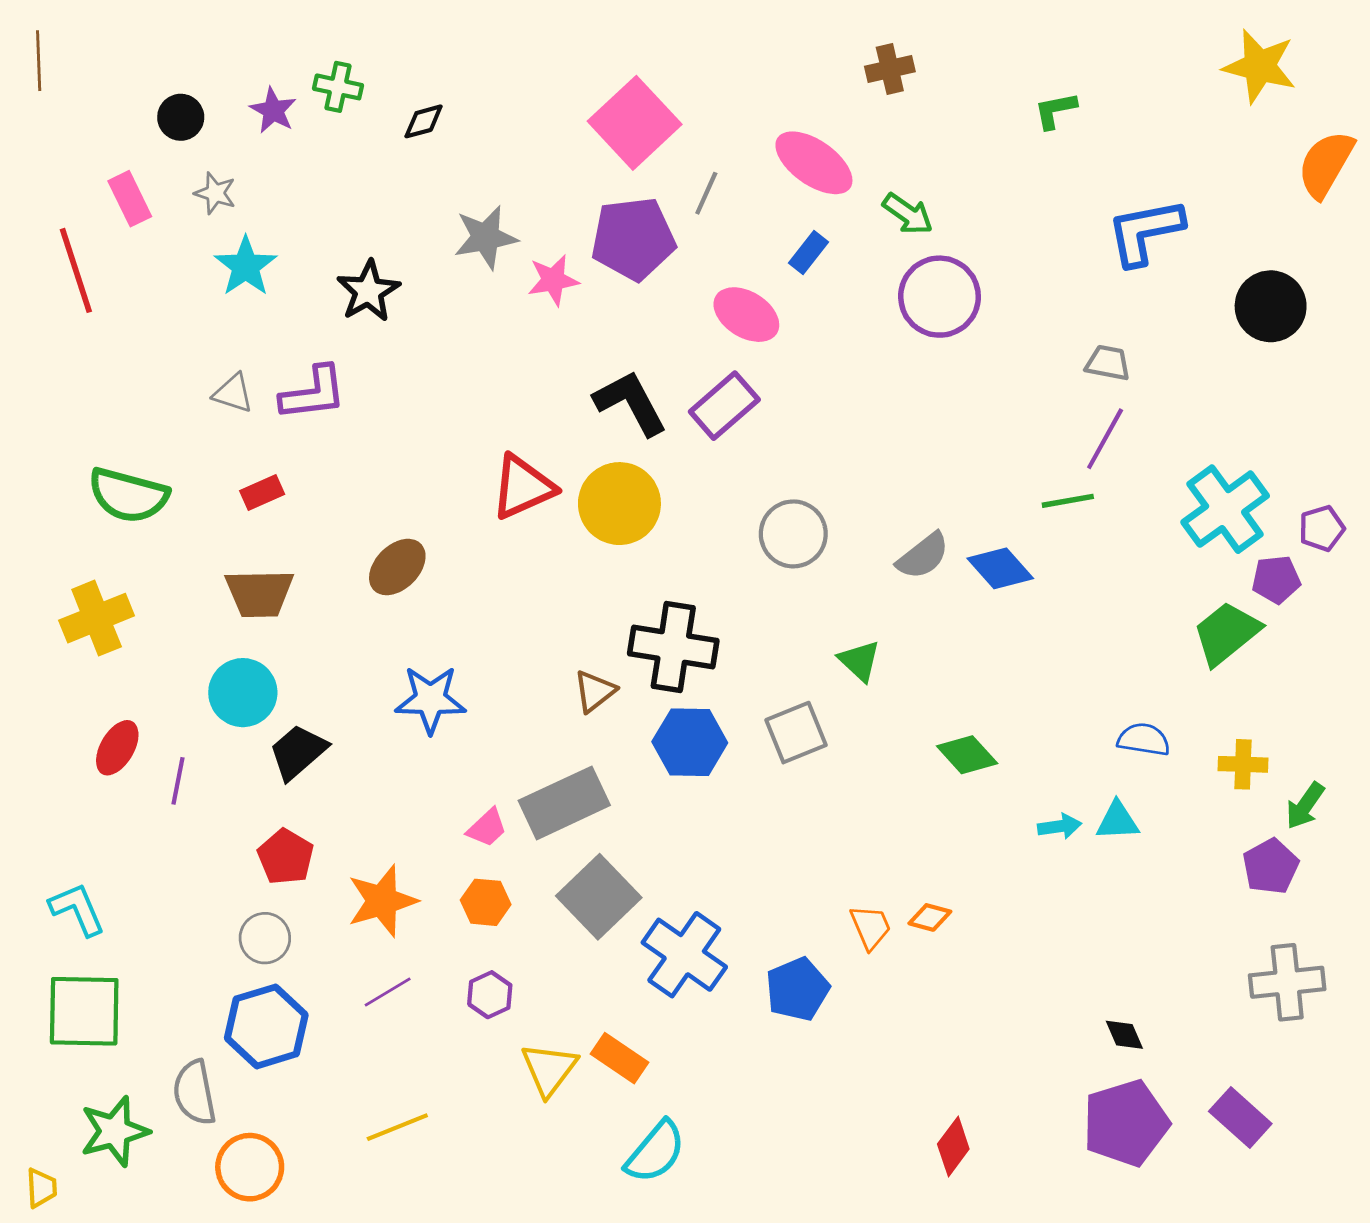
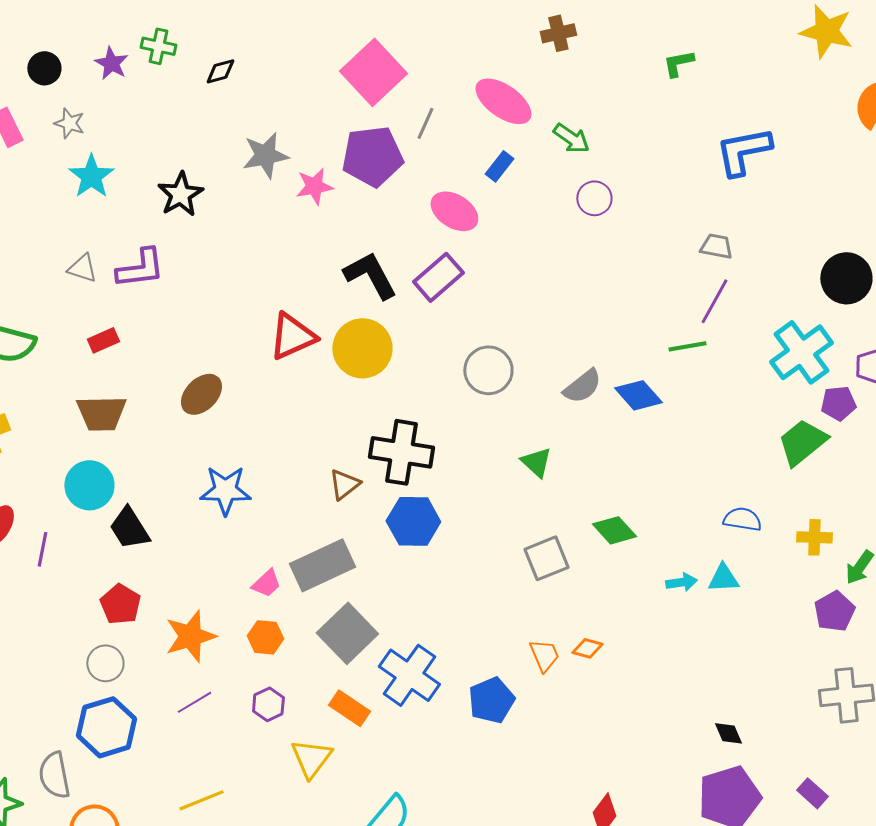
purple circle: (940, 297) -> (594, 198), size x0.6
black circle: (1271, 306) -> (846, 278), moved
gray square: (796, 733) -> (546, 558), moved
black trapezoid: (298, 752) -> (129, 528), turned -81
orange rectangle: (619, 1058) -> (349, 708), moved
purple rectangle: (1240, 1117) -> (812, 793), size x0.7

